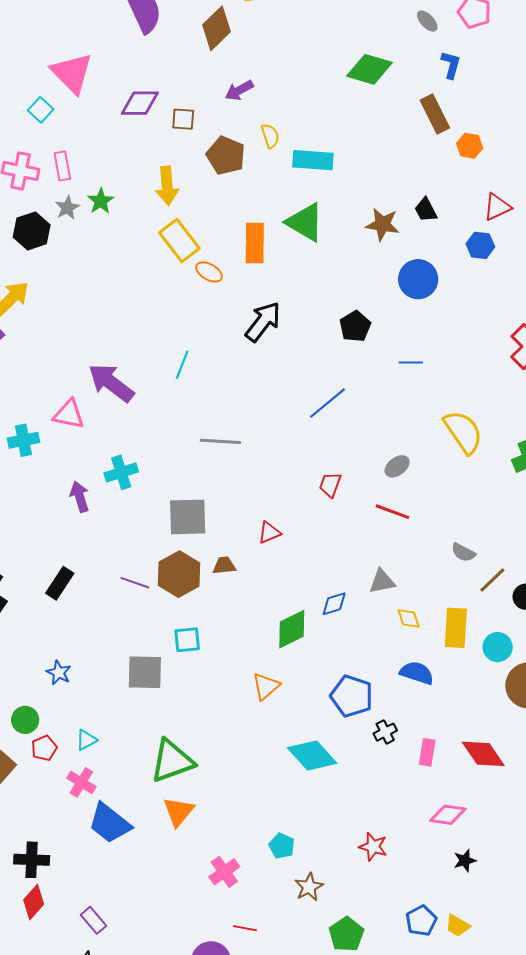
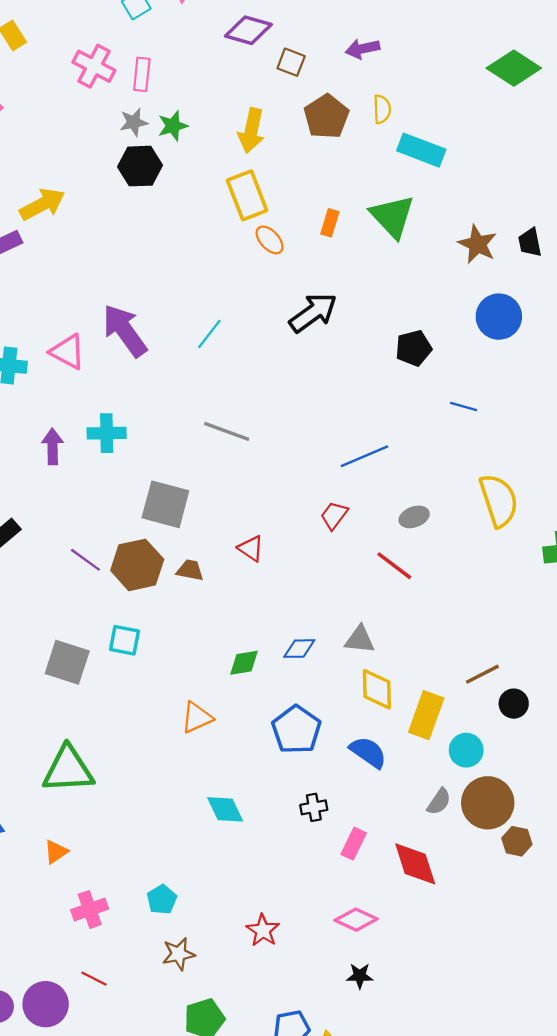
black hexagon: (32, 231) -> (140, 166), moved
orange rectangle: (255, 243) -> (330, 223), size x0.6
blue line: (328, 403) -> (364, 456), moved
red triangle: (269, 533) -> (251, 548), turned 40
gray semicircle: (463, 552) -> (439, 802), moved, turned -100
yellow diamond: (409, 619) -> (377, 689), size x1.5
green diamond: (292, 629) -> (244, 663), size x0.7
blue pentagon: (352, 696) -> (296, 730), moved
cyan diamond: (312, 756) -> (225, 809), size x0.7
orange triangle: (179, 812) -> (56, 852), moved, size x0.7

